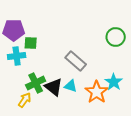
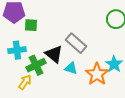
cyan cross: (17, 56) -> (17, 50), moved
black triangle: (54, 87) -> (54, 54), moved

